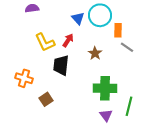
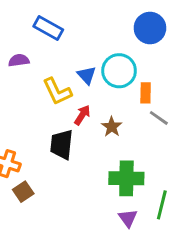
red arrow: (68, 40) -> (82, 115), moved
yellow L-shape: (45, 42) -> (57, 91), moved
brown square: (46, 99) -> (23, 192), moved

